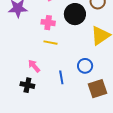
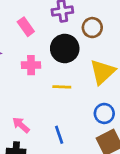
yellow line: (51, 43) -> (62, 87), moved
blue circle: (85, 66) -> (104, 113), moved

